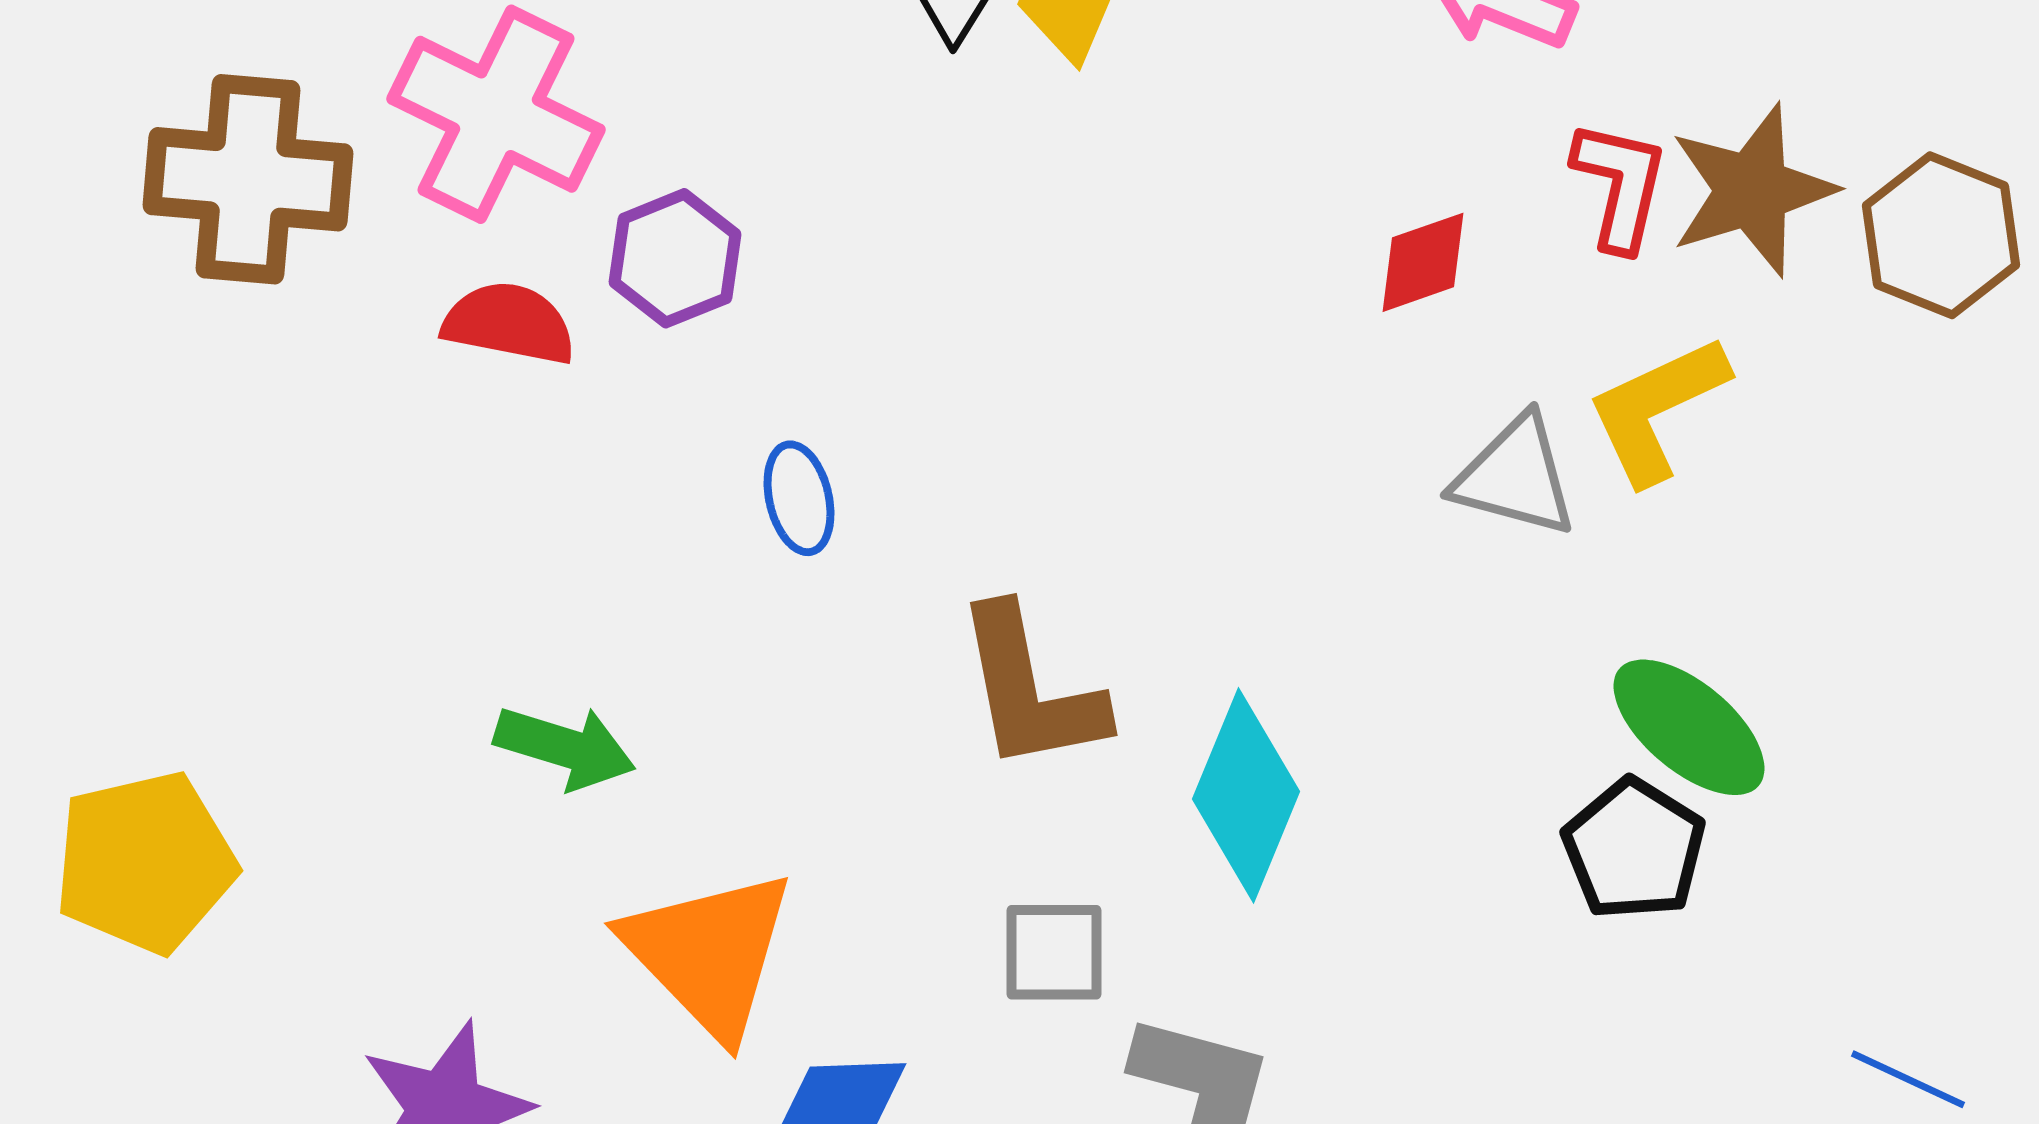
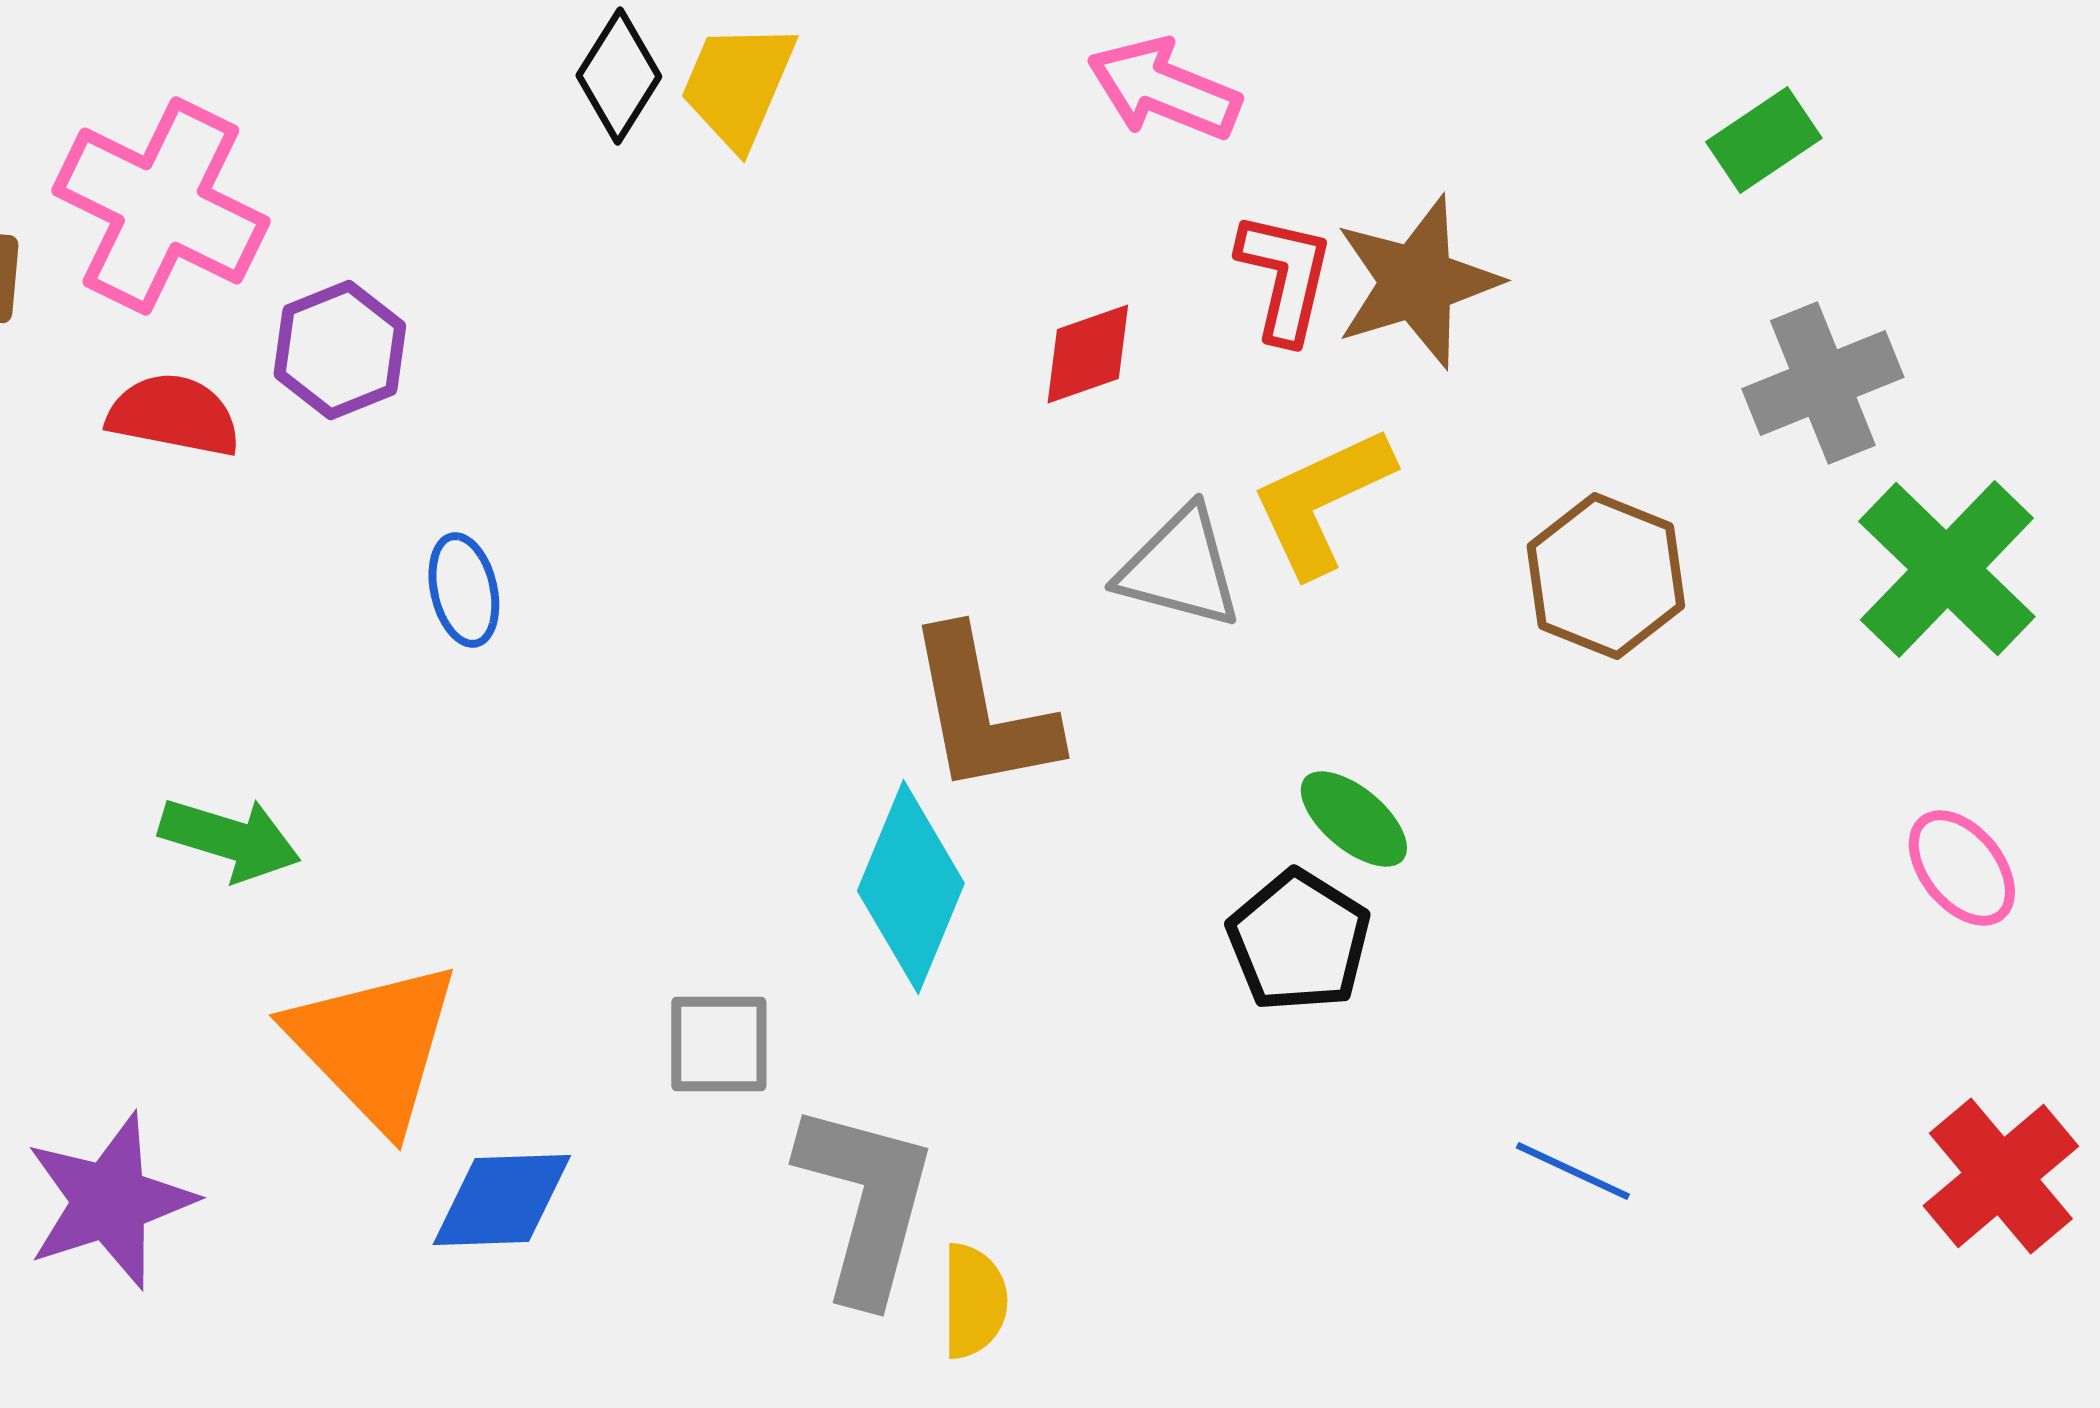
brown hexagon: (1941, 235) -> (1606, 576), moved
brown L-shape: (1030, 689) -> (982, 712), moved
green ellipse: (1689, 727) -> (1354, 819), size x0.7

